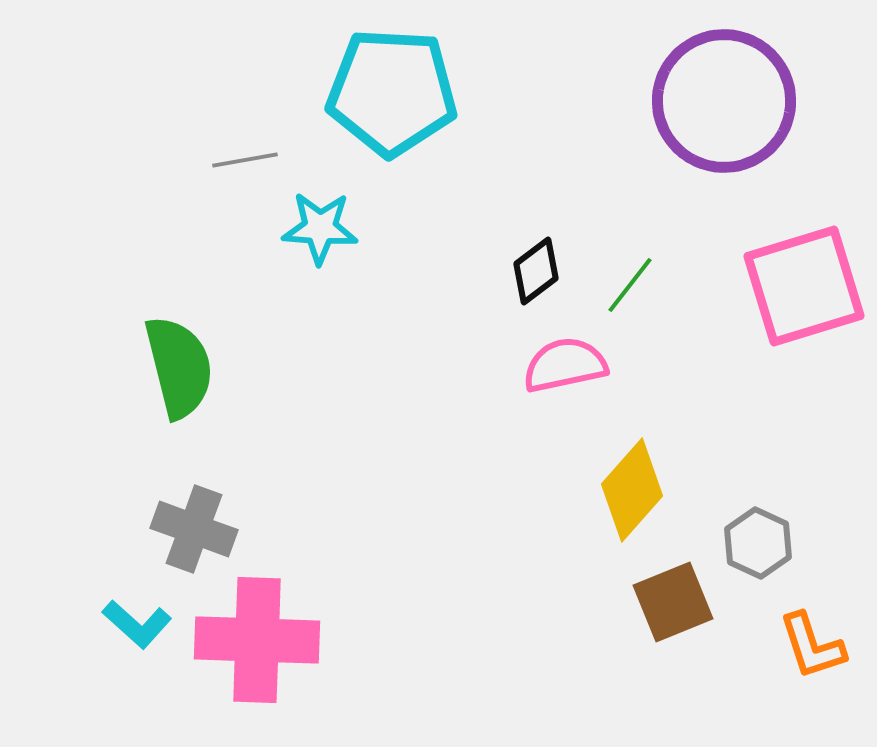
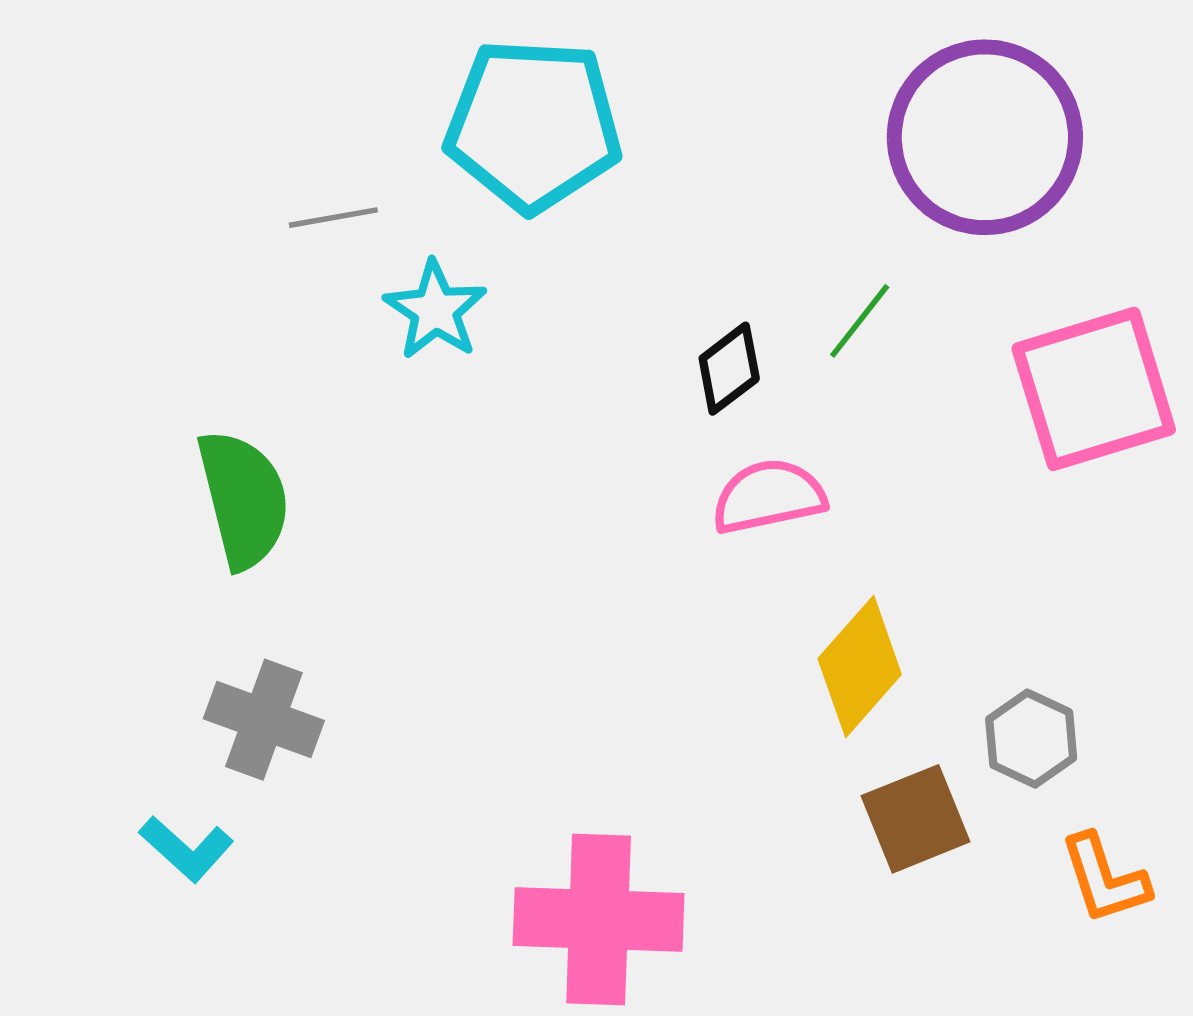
cyan star: (320, 228) -> (435, 310), turned 30
green line: (630, 285) -> (860, 321), moved
pink cross: (257, 640) -> (599, 920), moved

